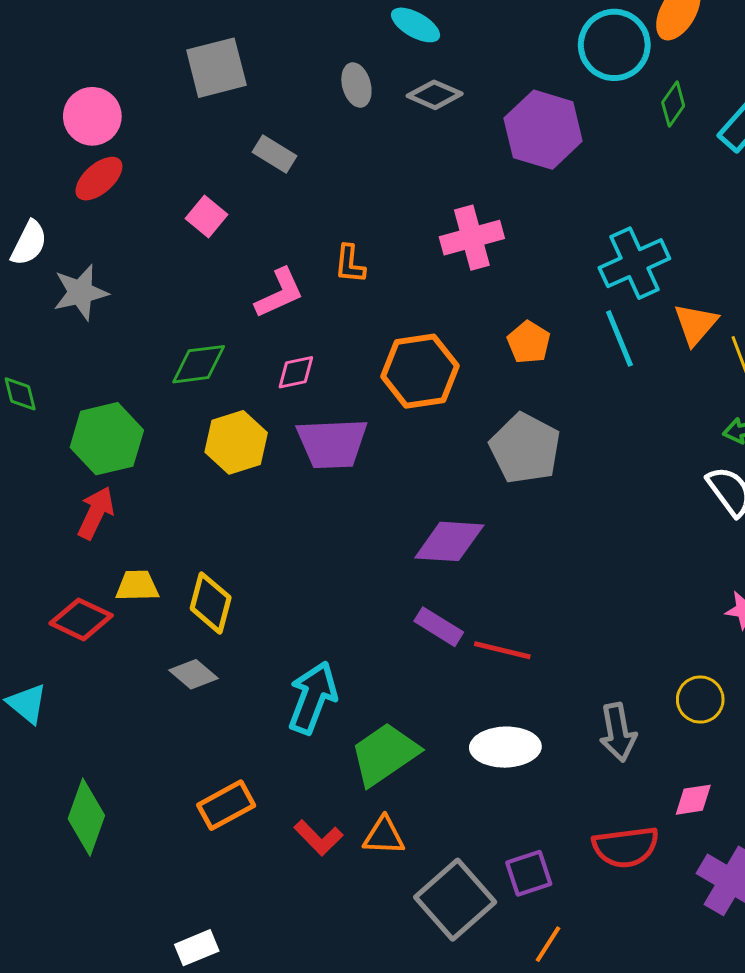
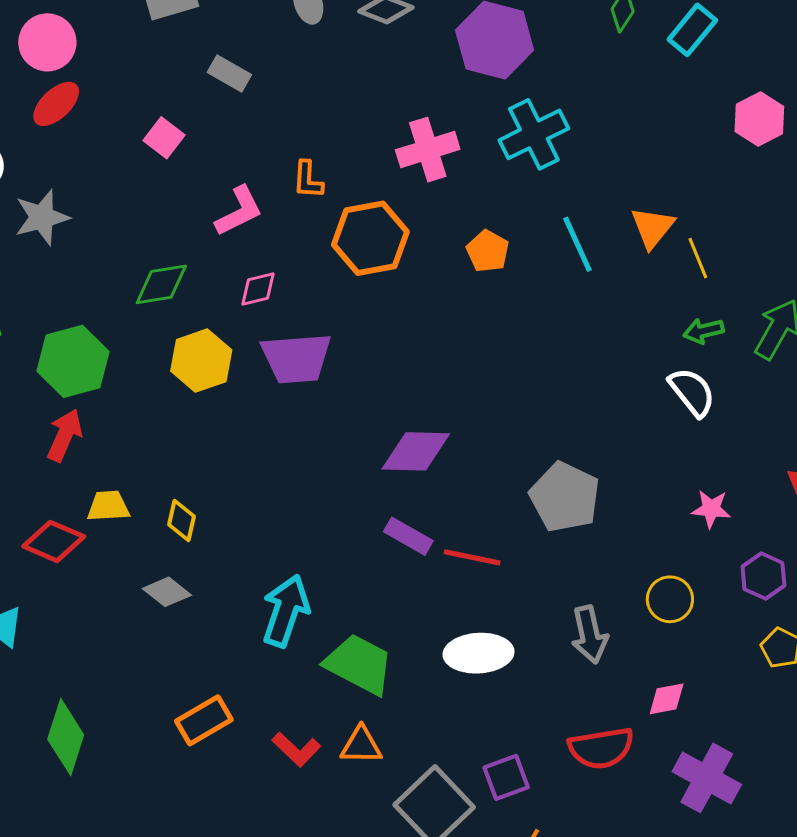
cyan cross: (634, 263) -> (534, 134), moved
orange hexagon: (420, 371) -> (370, 238), moved
gray pentagon: (525, 448) -> (565, 497), moved
yellow diamond: (211, 603) -> (181, 521), size x0.7
green trapezoid: (385, 754) -> (359, 664), turned 64

